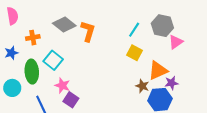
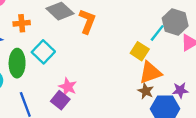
cyan line: (134, 30) -> (157, 33), moved
orange triangle: (158, 70) -> (150, 73), moved
pink star: (62, 86) -> (68, 87), moved

